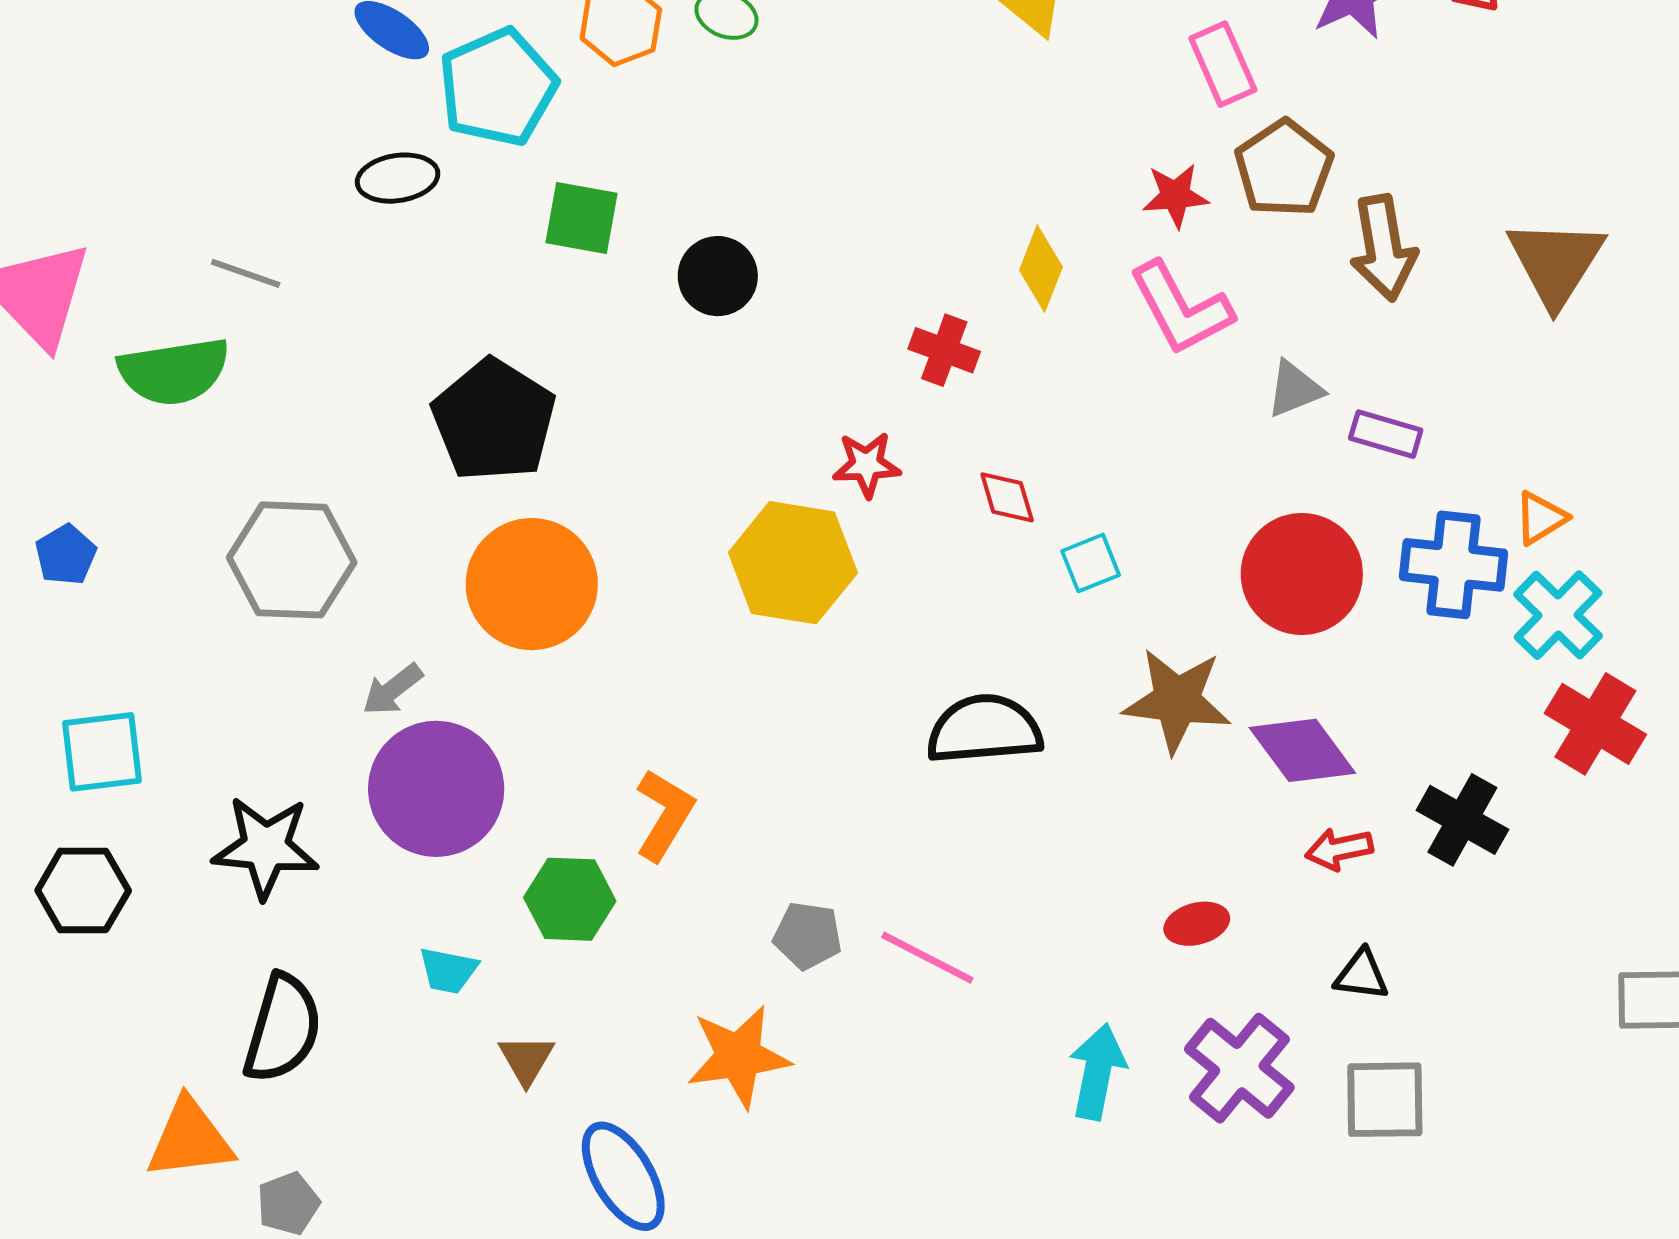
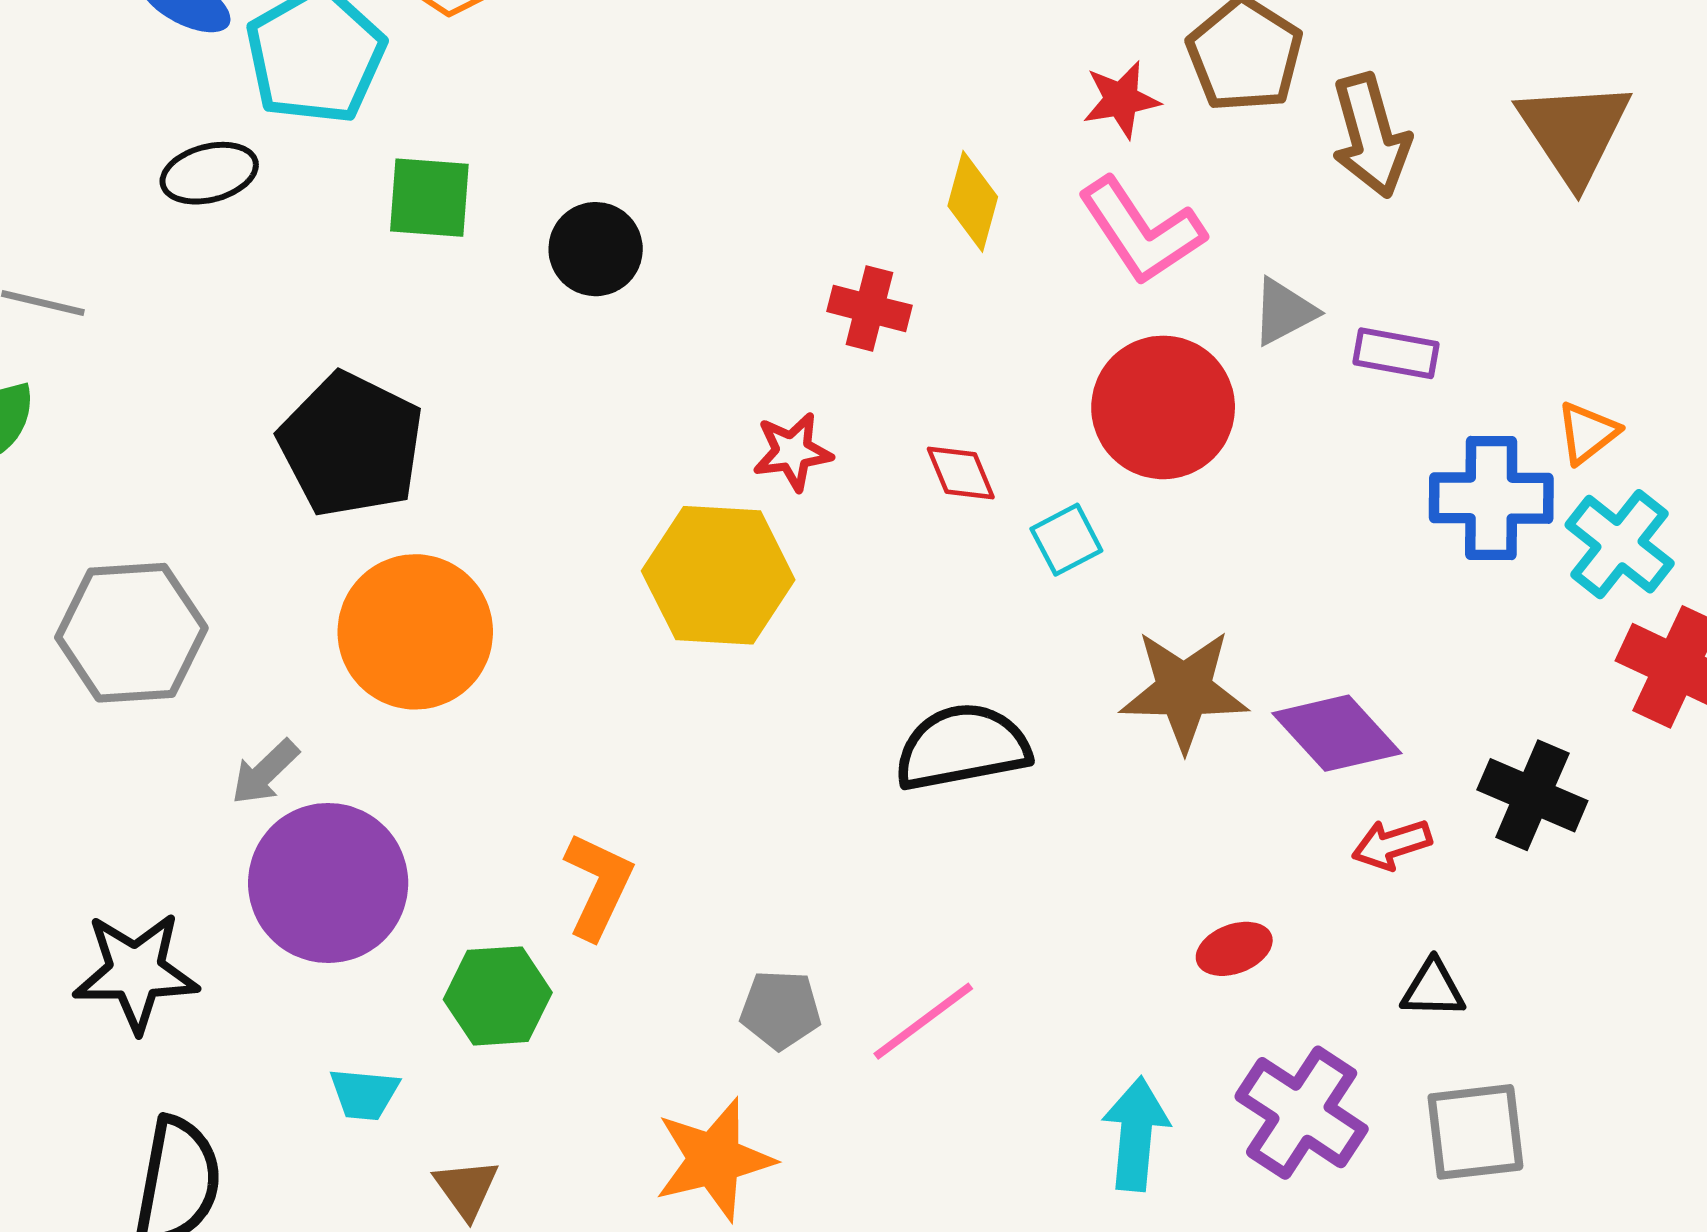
red circle: (1302, 574) -> (1163, 407), moved
pink line: (927, 958) -> (923, 1021), turned -58

